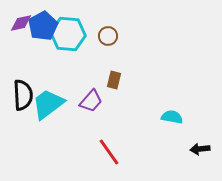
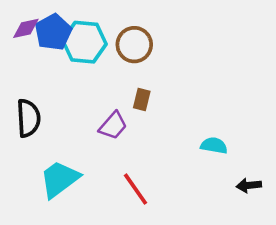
brown circle: (108, 36) -> (134, 45), size x1.5
cyan trapezoid: (48, 104) -> (60, 179), moved

